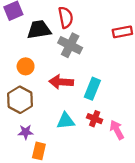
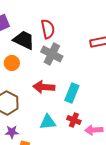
black trapezoid: (39, 30) -> (24, 40), turned 35
orange circle: (26, 66) -> (12, 63), moved
pink arrow: (117, 130) -> (94, 130), turned -66

